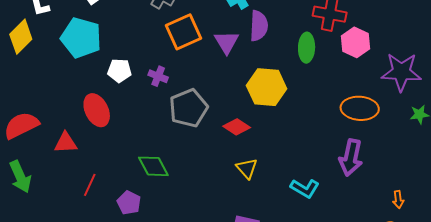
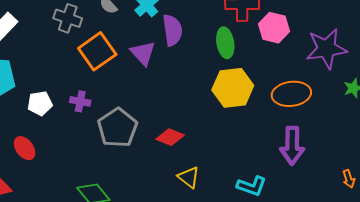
yellow hexagon: (267, 87) -> (233, 88), moved
red ellipse: (97, 110) -> (25, 148), size x0.7

